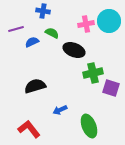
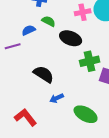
purple line: (16, 29) -> (13, 46), moved
black semicircle: (35, 86) -> (44, 74), moved, turned 50
green ellipse: (89, 126) -> (86, 114), turned -40

